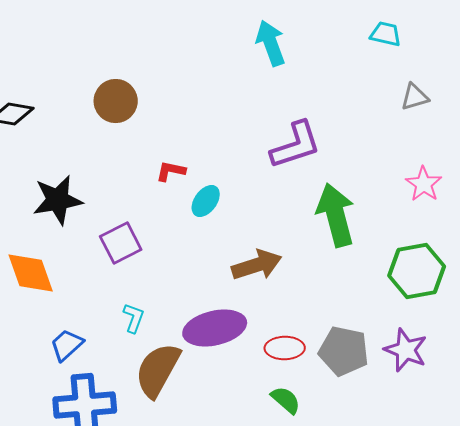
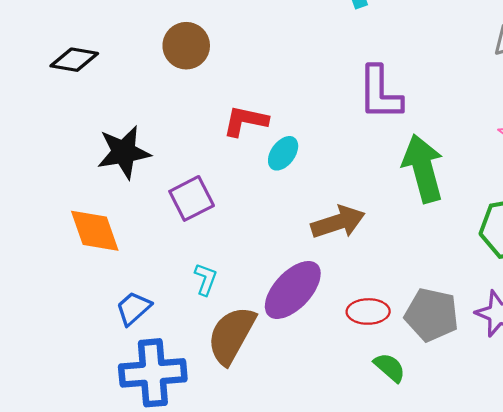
purple L-shape: (296, 145) -> (380, 93), turned 108
red L-shape: (171, 171) -> (245, 121), size x1.4
purple ellipse: (215, 328) -> (293, 290), turned -34
green semicircle: (286, 400) -> (390, 367), moved

